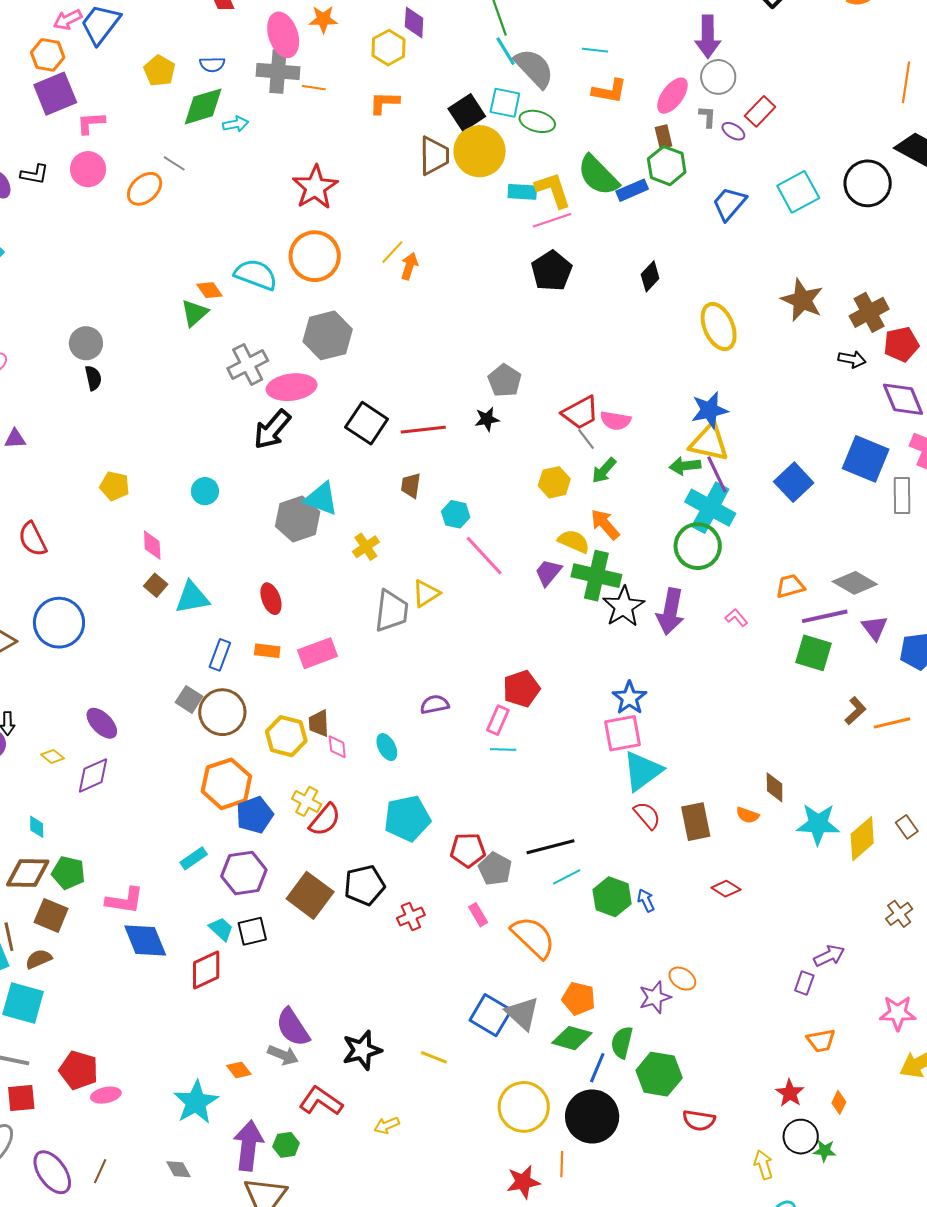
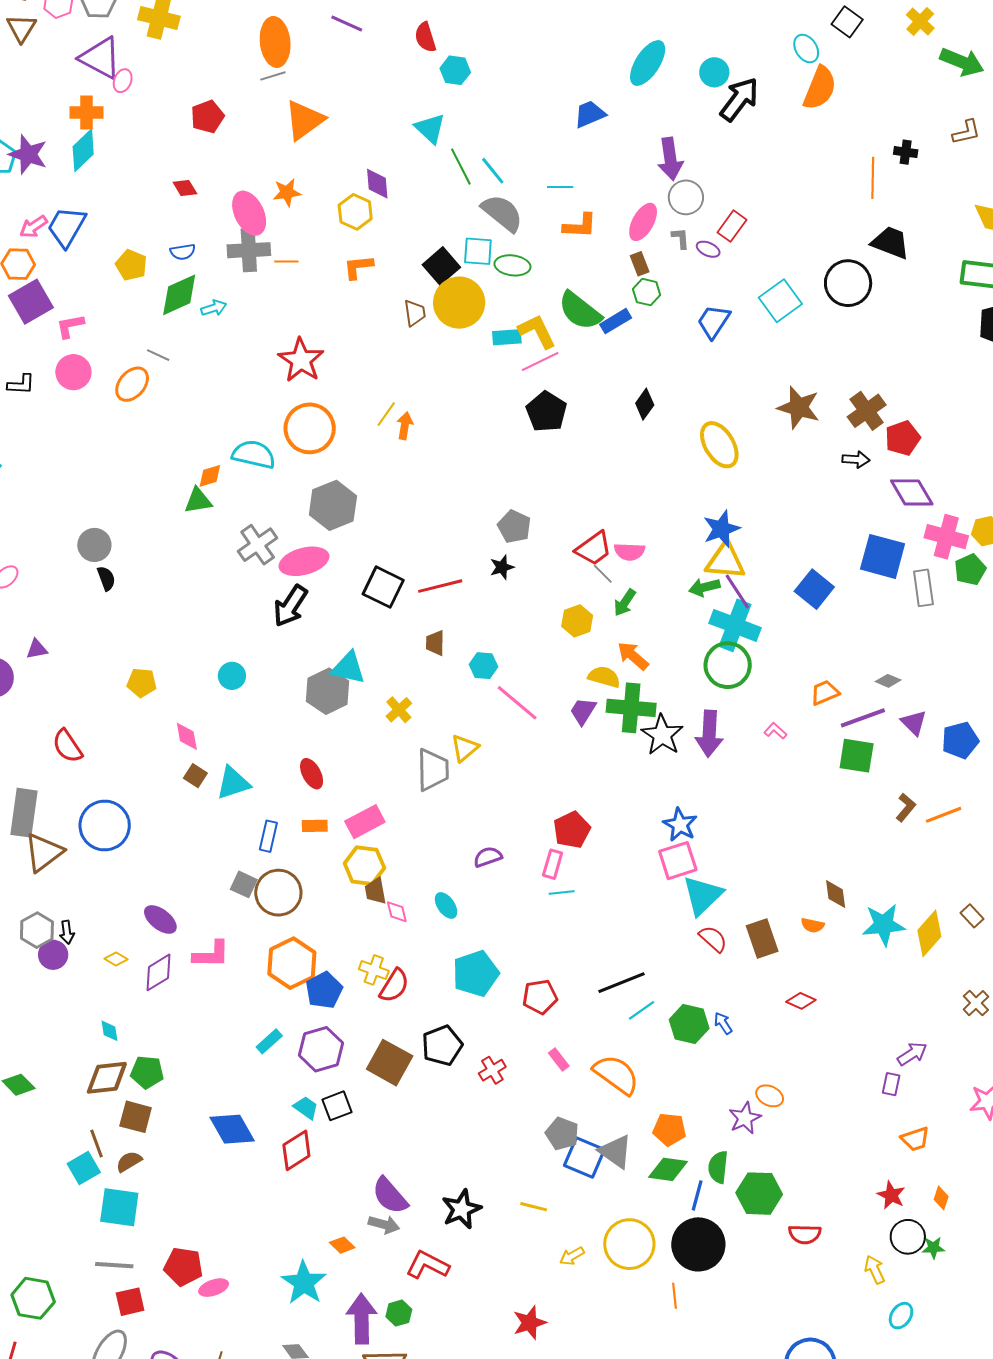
cyan line: (506, 51) -> (493, 171), moved
brown trapezoid: (434, 156) -> (415, 313), size x0.7
green hexagon: (667, 166) -> (647, 292), size x0.7
orange diamond: (210, 290) -> (210, 476), turned -64
green triangle: (195, 313) -> (198, 501), turned 40
gray diamond: (855, 583) -> (888, 681), size x0.6
yellow hexagon: (286, 736) -> (364, 866), moved
gray pentagon: (495, 869) -> (562, 1134), moved
pink L-shape: (125, 900) -> (211, 954), moved
yellow arrow: (387, 1125) -> (572, 1256), moved
red star: (523, 1182) -> (530, 1323), moved

